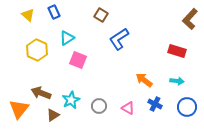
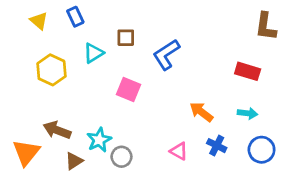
brown square: (101, 15) -> (126, 38), moved, turned -32
brown L-shape: (190, 19) -> (266, 26), turned -35
pink square: (78, 60) -> (128, 89), moved
gray circle: (99, 106) -> (121, 157), moved

